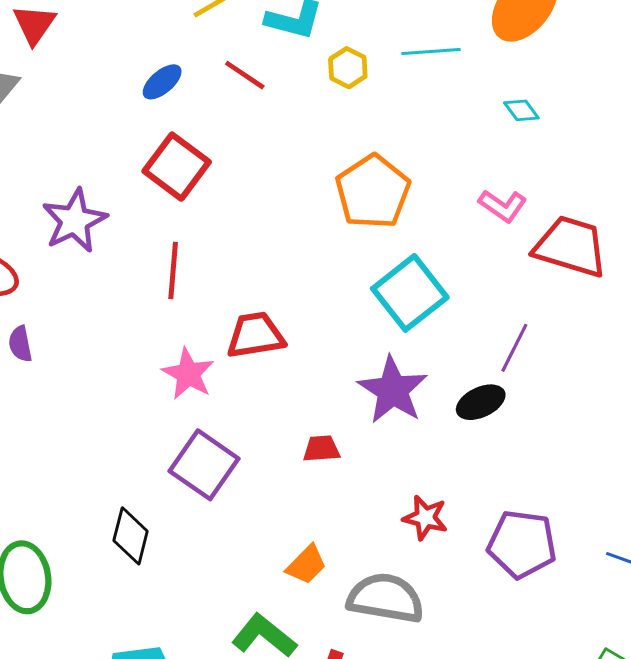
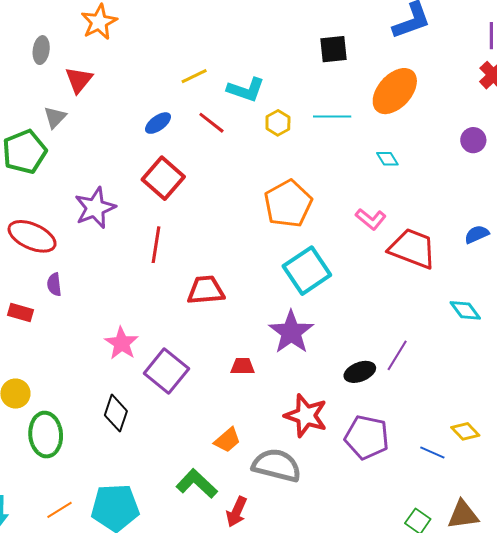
purple line: (514, 348) -> (397, 355), moved
pink star: (188, 374) -> (122, 343), moved
black ellipse: (481, 402) -> (360, 372), moved
red star: (425, 518) -> (306, 416), size x1.5

